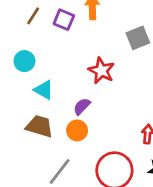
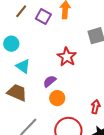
orange circle: (77, 130) -> (57, 98), moved

